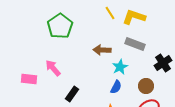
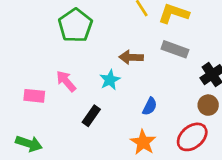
cyan star: (120, 67) -> (110, 80), moved
brown circle: (146, 86) -> (208, 105), moved

